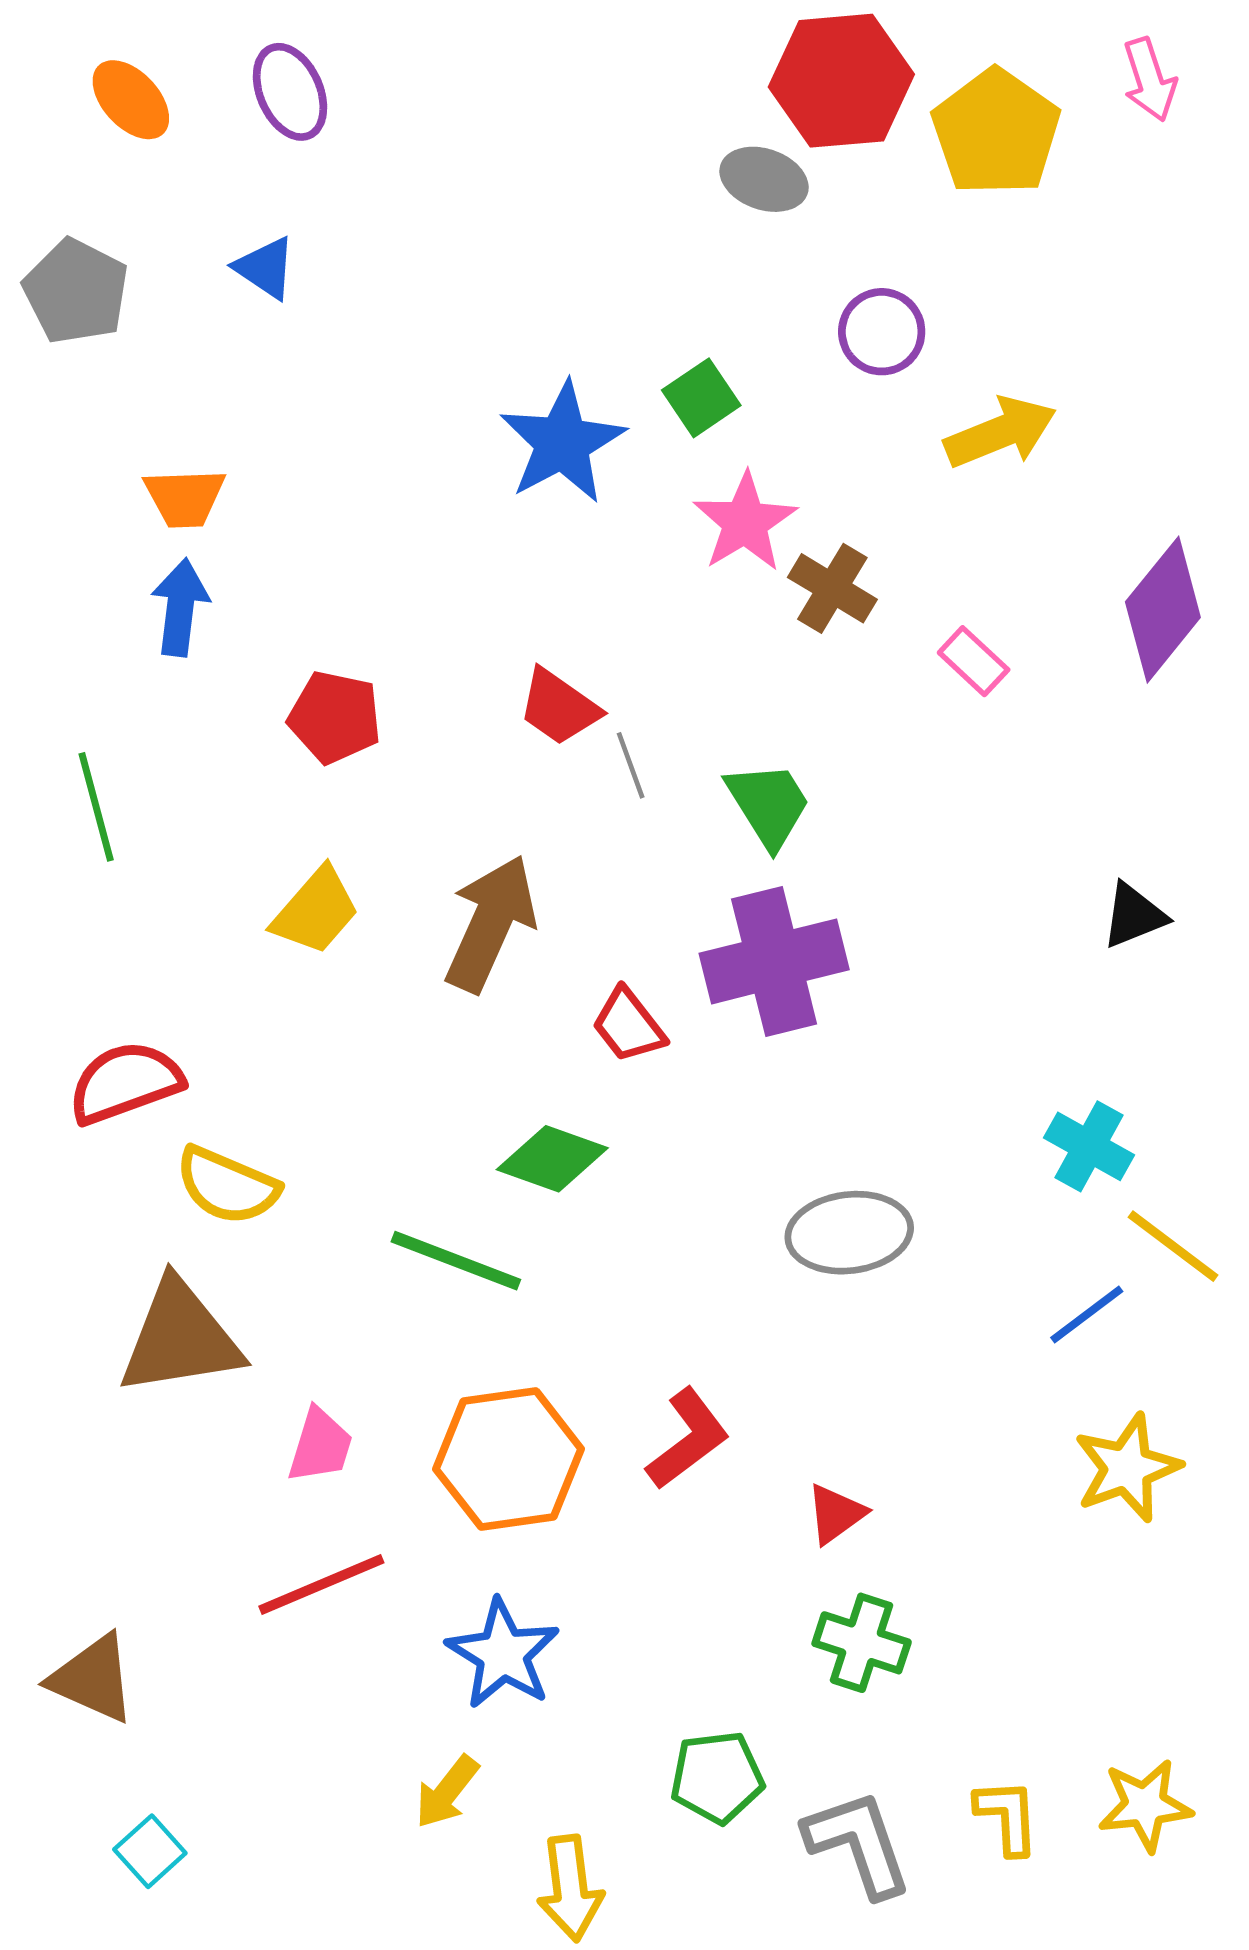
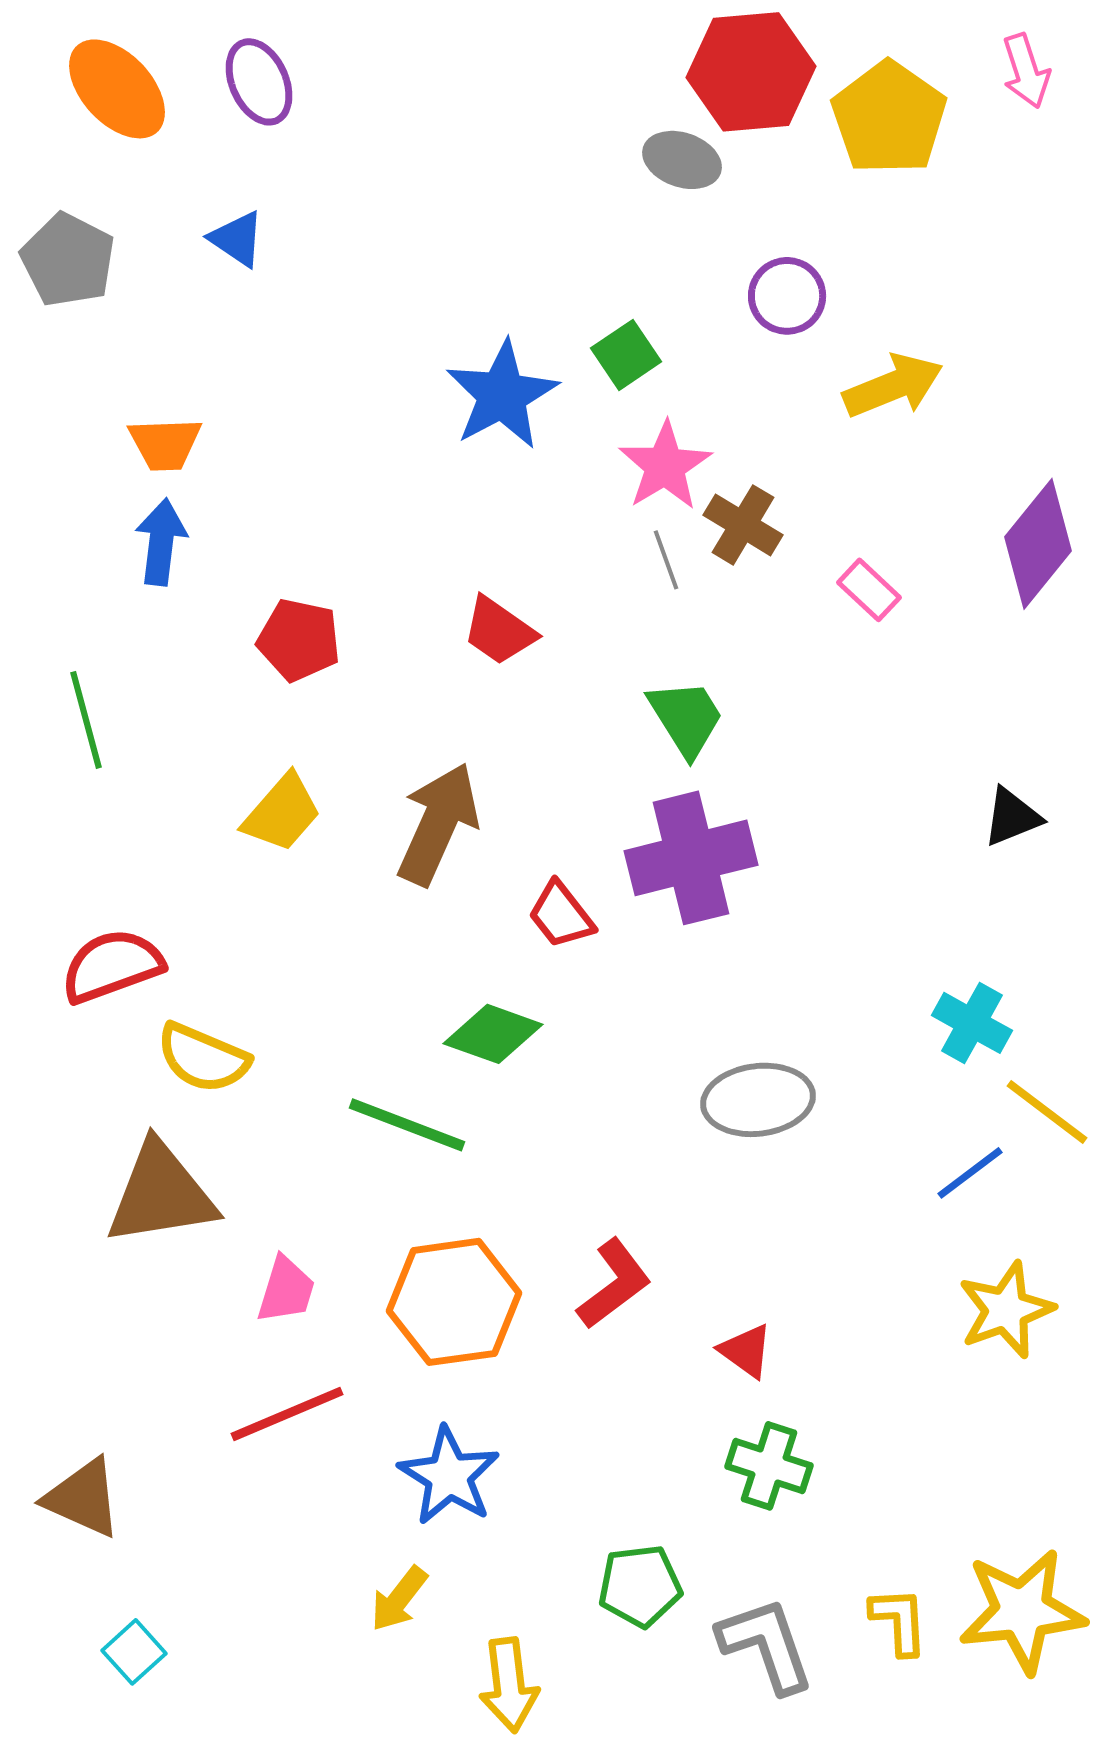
orange ellipse: (131, 100) -> (117, 89), size x1.4
gray line: (631, 765) -> (666, 560), moved
red triangle: (836, 1514) -> (746, 1351), turned -48
yellow star: (1145, 1805) -> (1022, 1611), size x1.5

